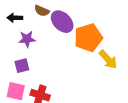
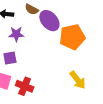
yellow arrow: (108, 59) -> (78, 80), moved

